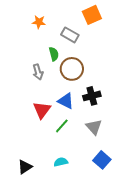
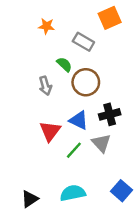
green semicircle: (54, 54) -> (64, 64), turned -32
gray triangle: (94, 127) -> (101, 143), moved
cyan semicircle: (61, 162) -> (73, 193), size x1.5

